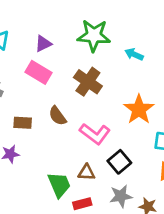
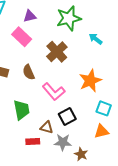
green star: (94, 36) -> (69, 18), turned -30
brown triangle: (86, 172) -> (47, 127), moved
green trapezoid: (59, 185) -> (22, 110), moved

